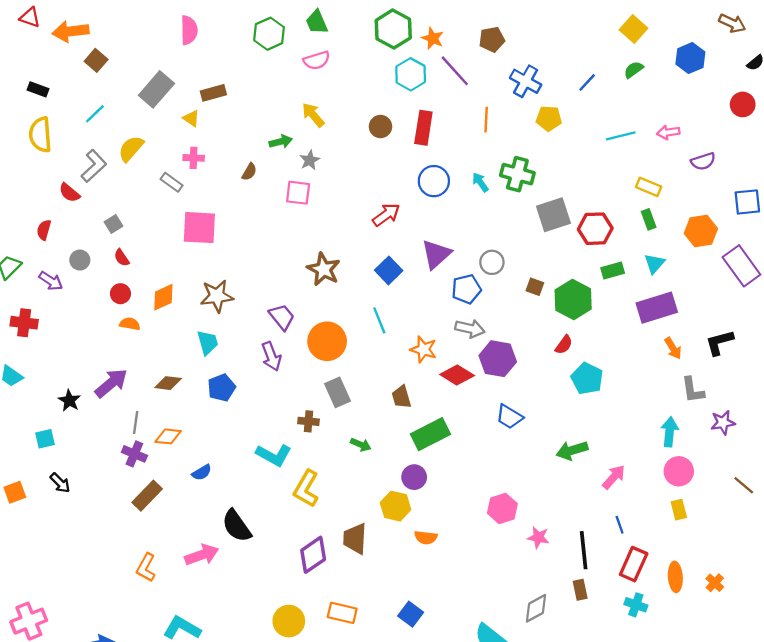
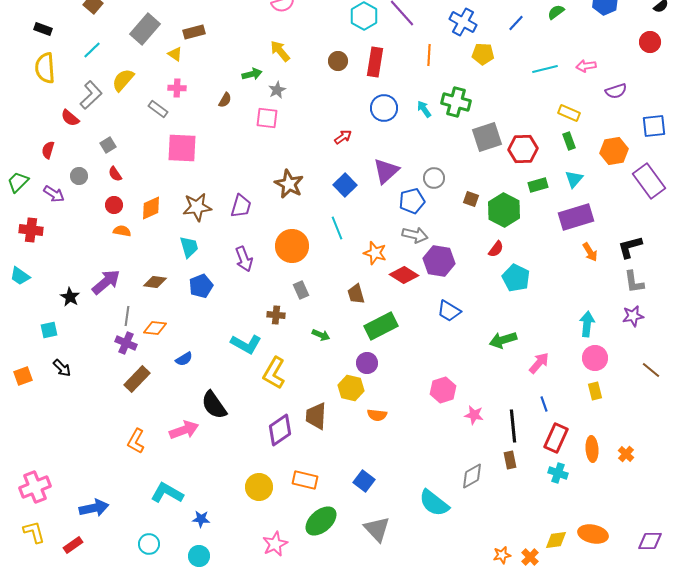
red arrow: (386, 215) -> (343, 137), size x0.7
purple trapezoid: (282, 317) -> (241, 206), moved, turned 55
gray L-shape: (693, 390) -> (634, 282), moved
gray rectangle: (338, 392) -> (301, 290), size x0.7

